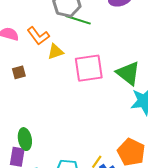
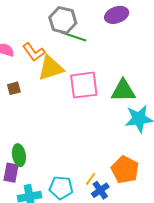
yellow triangle: (55, 52) -> (51, 68), size x1.6
green triangle: (128, 73) -> (123, 91), turned -40

